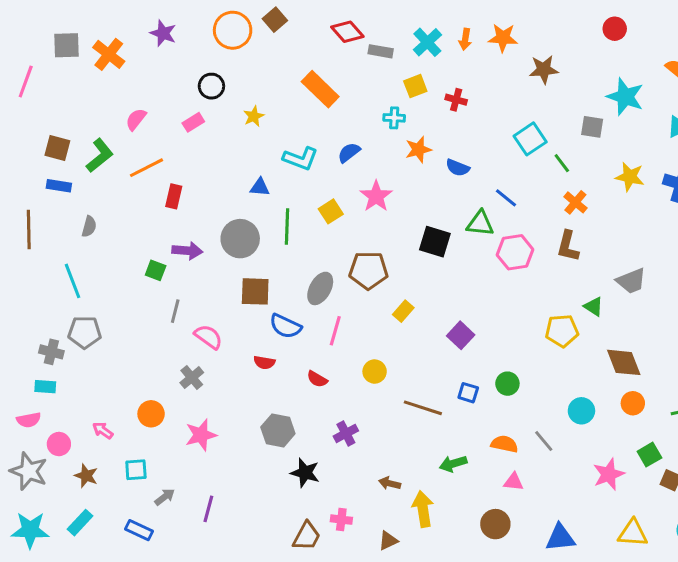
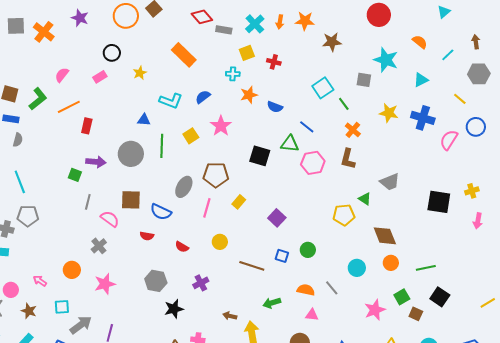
red circle: (615, 29) -> (379, 15), size x1.5
gray semicircle: (89, 227) -> (18, 140), moved
brown square: (255, 291) -> (131, 200), moved
pink line: (335, 331) -> (207, 208), moved
black star: (305, 473) -> (174, 309), turned -30
gray arrow: (165, 497) -> (81, 325), size x1.6

